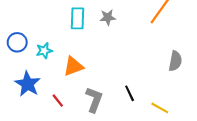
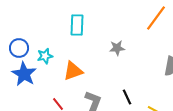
gray star: (108, 17) -> (117, 48), moved
blue star: (28, 84) -> (24, 74), moved

